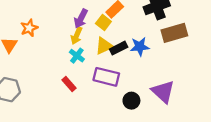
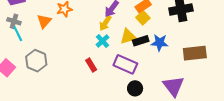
yellow square: (103, 22) -> (143, 18), moved
brown rectangle: (174, 33) -> (195, 53), moved
black circle: (131, 101) -> (135, 88), moved

